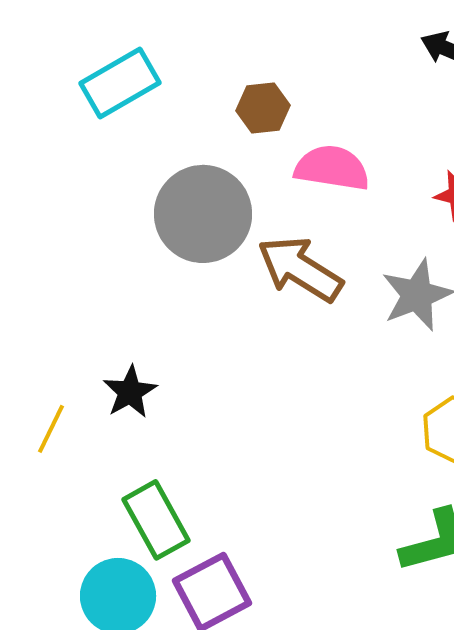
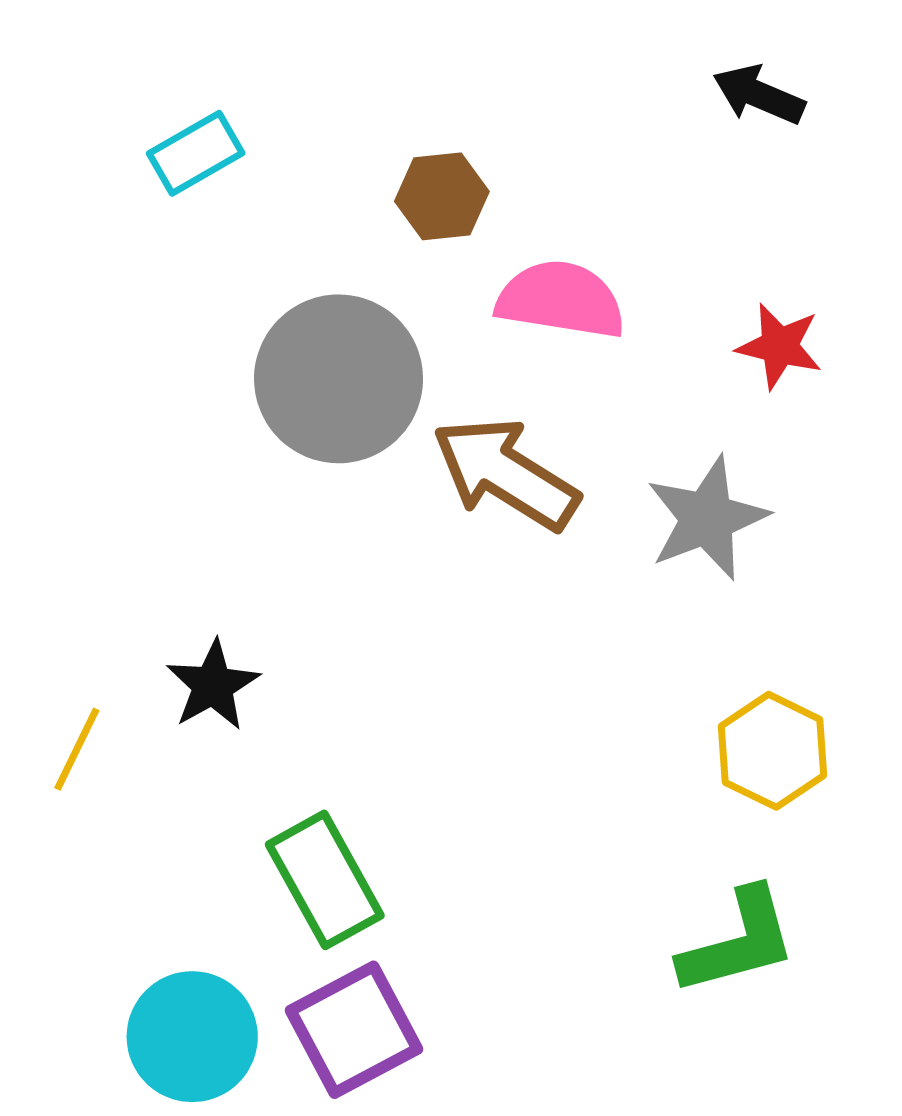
cyan rectangle: (120, 83) -> (196, 153), size x0.7
green rectangle: (156, 520) -> (325, 880), moved

